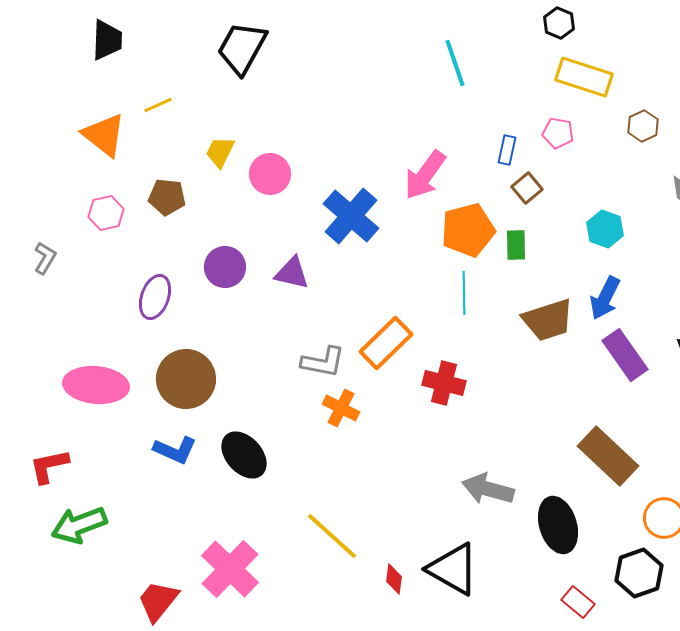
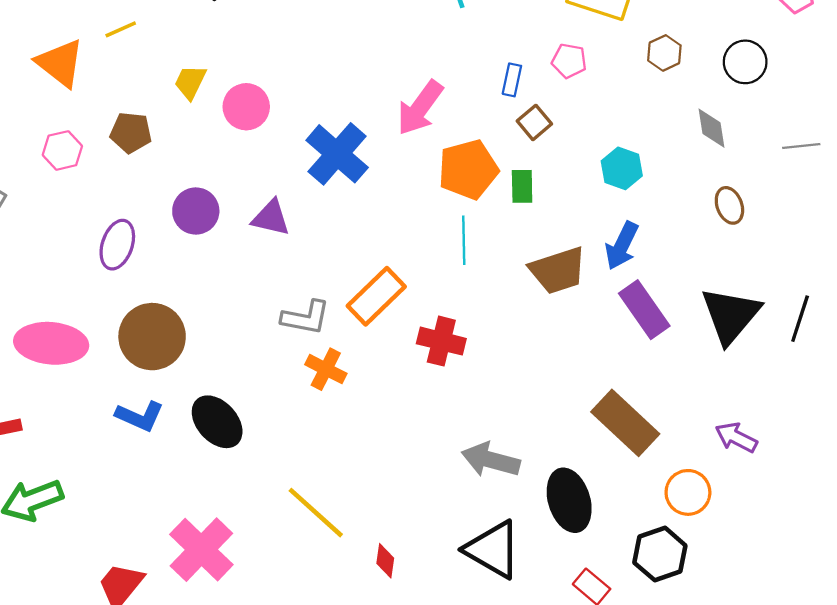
black triangle: (453, 569) -> (493, 550), moved

